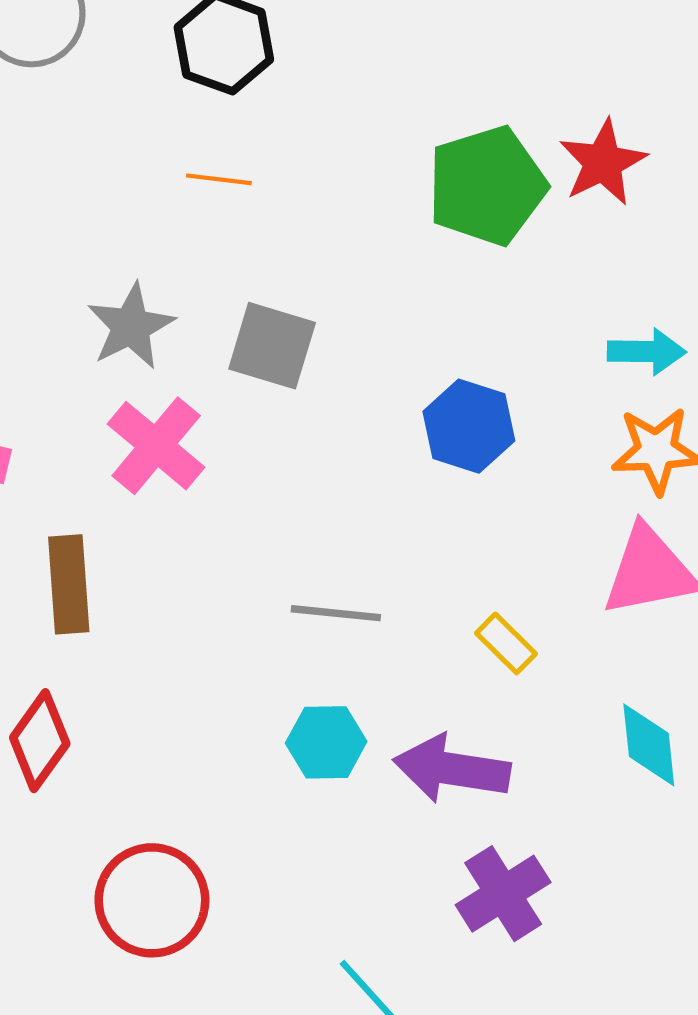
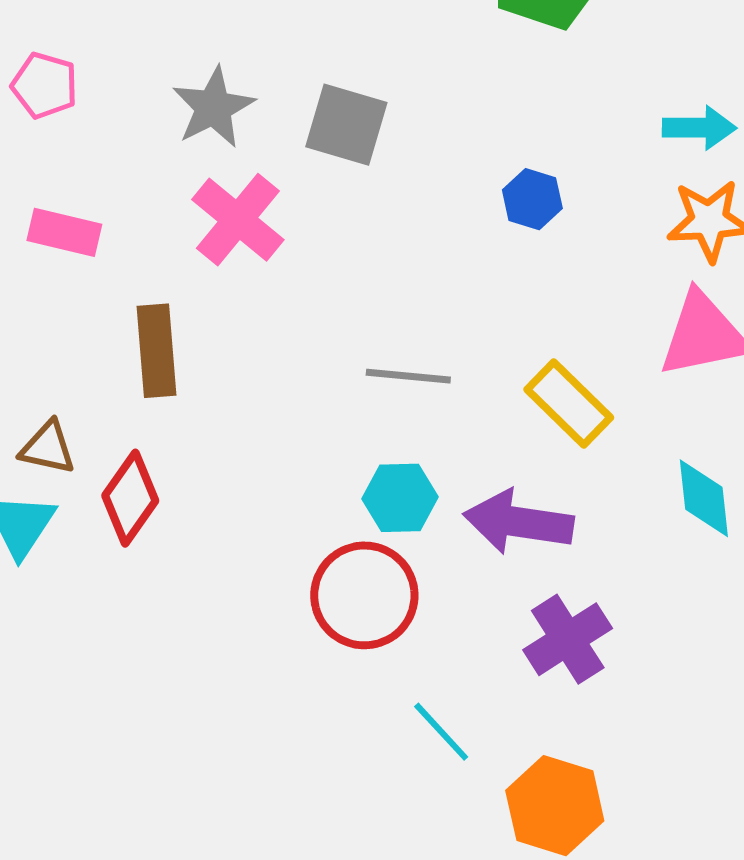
blue hexagon: (469, 426) -> (532, 199), size x0.7
yellow rectangle: (506, 643) -> (569, 404), size x1.5
red circle: (152, 900) -> (364, 595), moved

